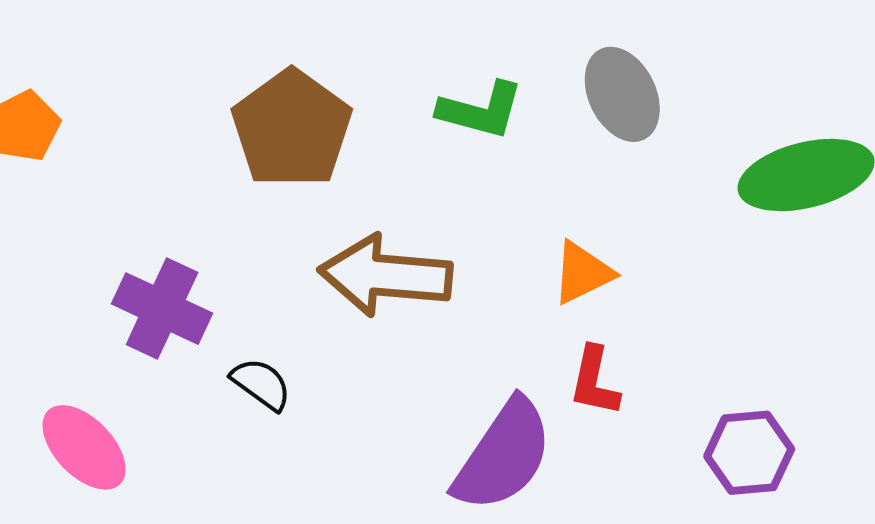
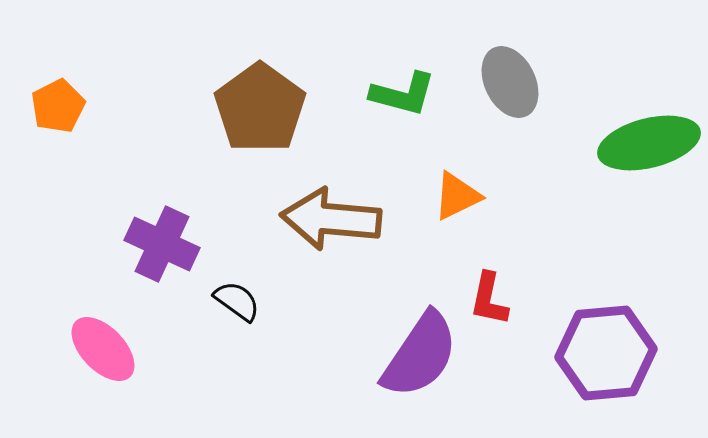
orange triangle: (583, 273) -> (457, 196), moved
purple hexagon: (749, 453) -> (606, 353), size x1.5

